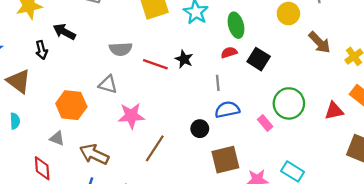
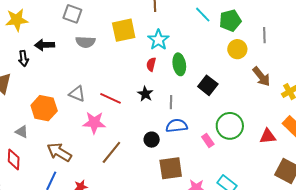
green ellipse: (236, 25) -> (179, 64), moved
black arrow: (64, 32) -> (45, 45), turned -36
gray semicircle: (121, 49) -> (85, 42), moved
red semicircle: (229, 52) -> (151, 64), moved, turned -64
black star: (184, 59) -> (145, 94), moved
red line: (155, 64) -> (111, 98), moved
gray triangle: (57, 138) -> (22, 132), moved

